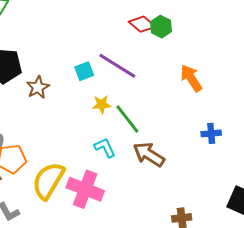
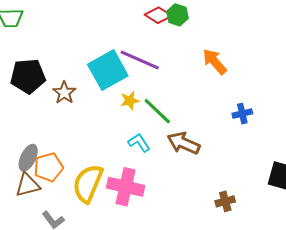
cyan square: (84, 71) -> (108, 70), size x2.0

